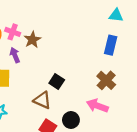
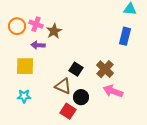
purple arrow: (15, 55) -> (38, 45), turned -64
brown cross: (106, 80) -> (105, 69), moved
black circle: (71, 120) -> (81, 97), moved

